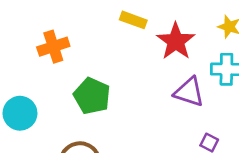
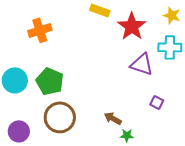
green pentagon: (92, 96) -> (50, 81), moved

